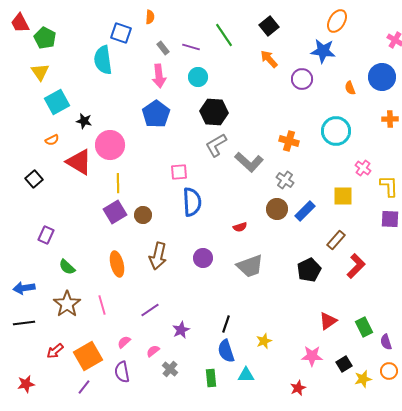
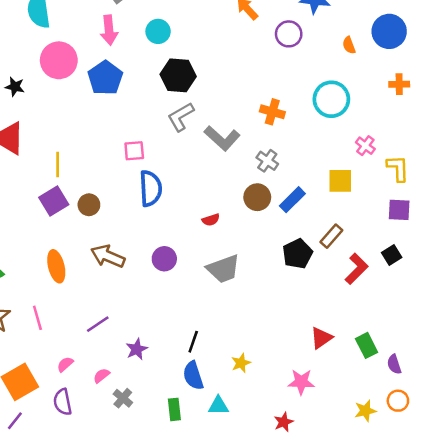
pink circle: (110, 145) -> (59, 60), moved
brown arrow: (158, 256) -> (108, 256), turned 100
black pentagon: (309, 270) -> (297, 254), moved
black square: (344, 364) -> (392, 255), moved

